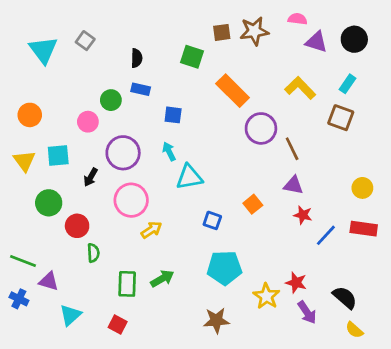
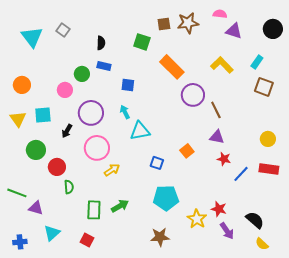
black circle: (354, 39) -> (273, 29), moved
brown square: (341, 118) -> (264, 87), moved
blue cross: (19, 299) -> (20, 242), moved, turned -32

